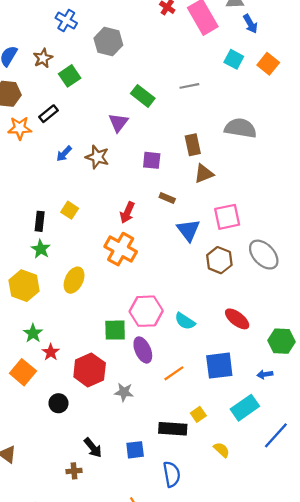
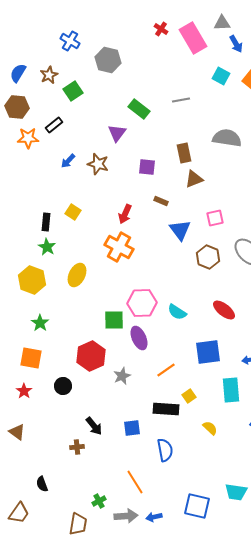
pink square: (227, 217) -> (215, 218), size x0.7
red star: (51, 352) -> (24, 391), moved
orange square: (23, 372) -> (31, 358), turned -30
orange line: (174, 373) -> (166, 370), moved
gray star: (124, 392) -> (122, 376), turned -30
cyan rectangle: (245, 408) -> (231, 390), turned -60

